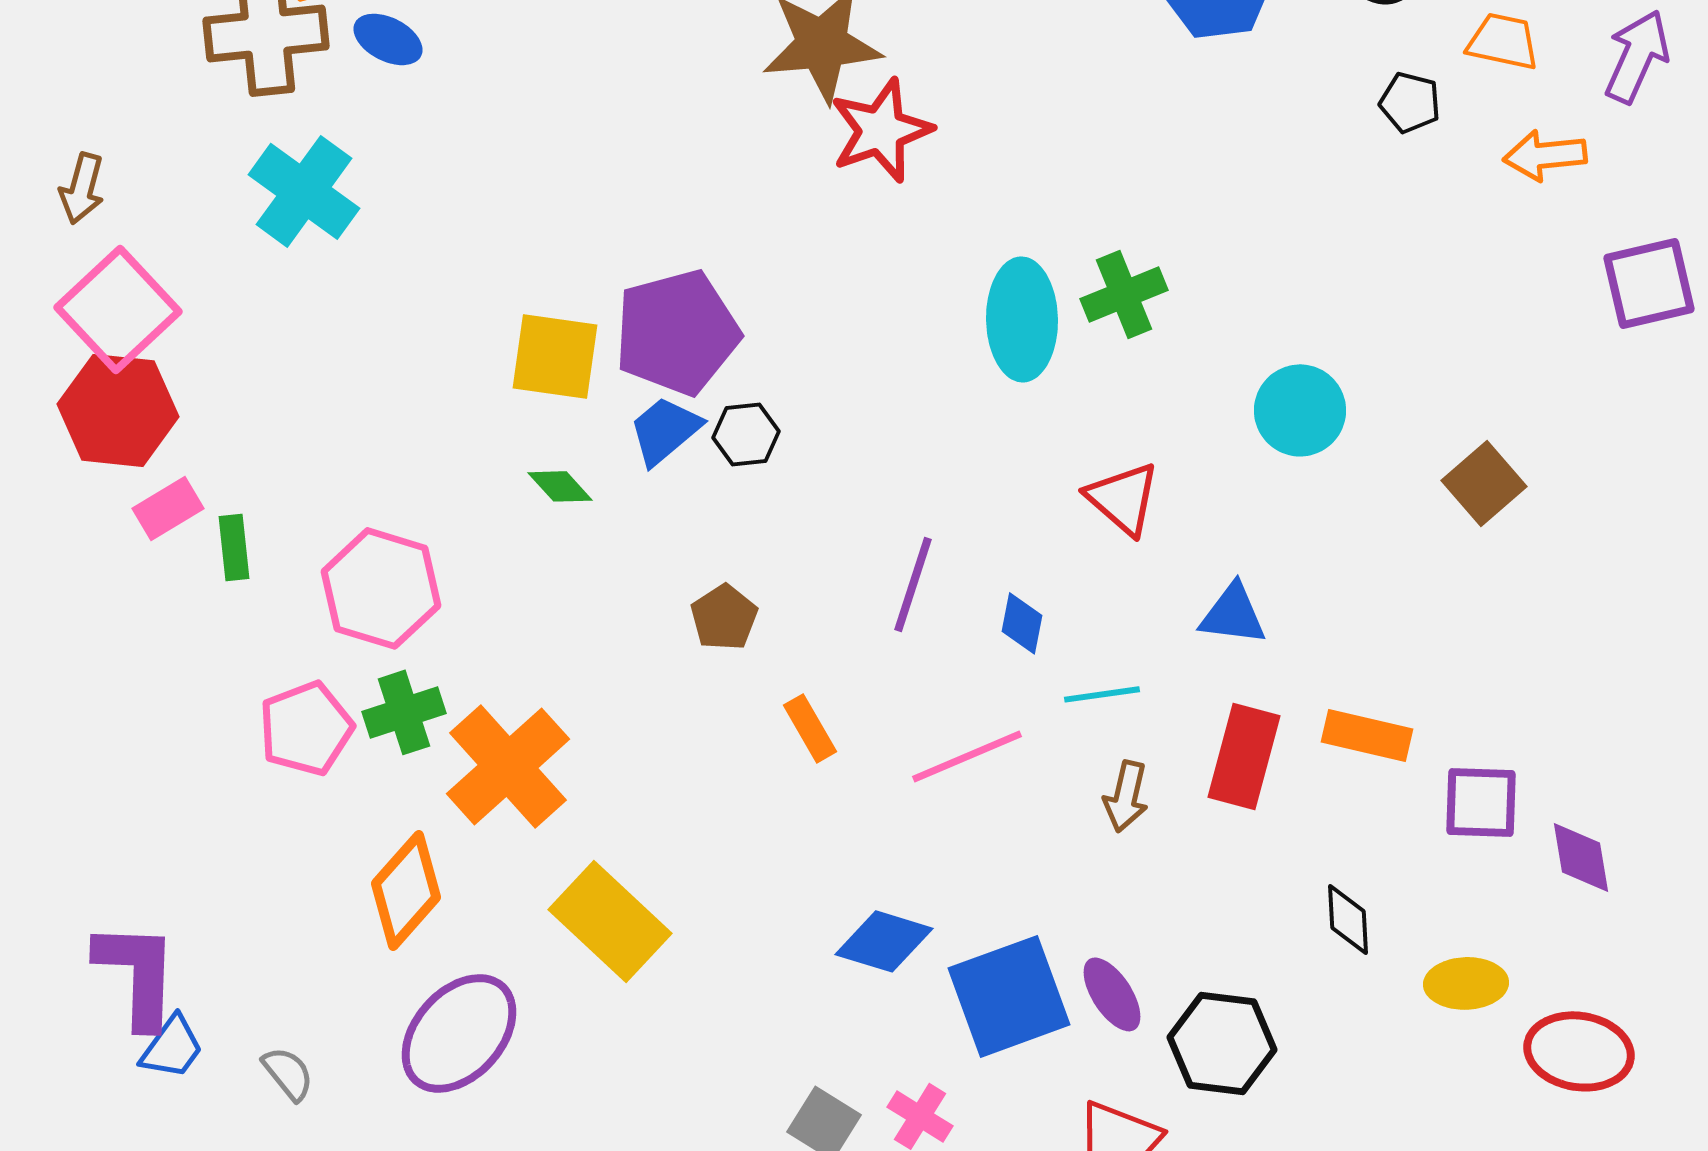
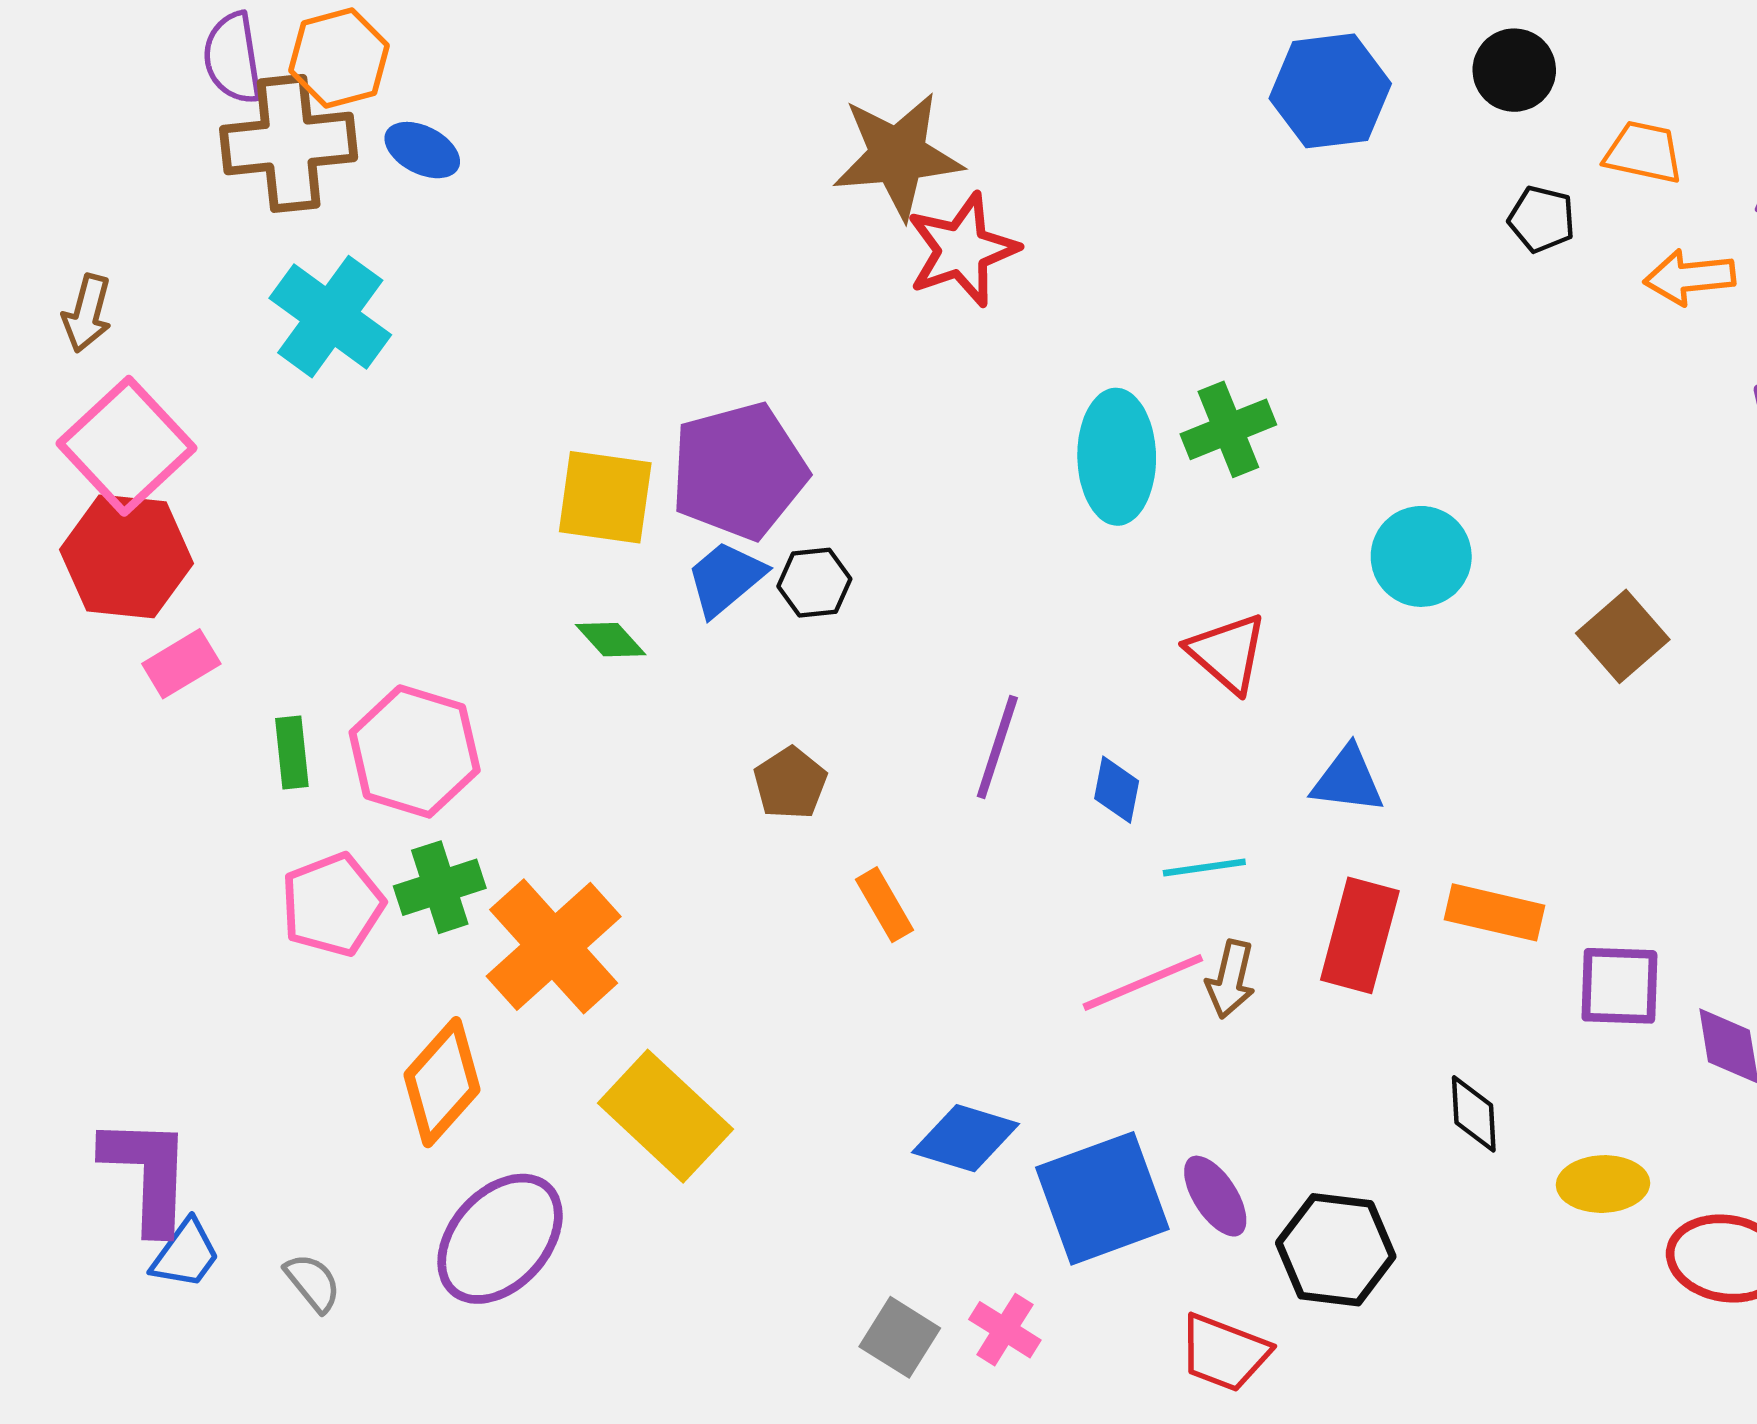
green rectangle: (234, 547) -> (292, 752), moved
pink line: (967, 756) -> (1143, 982), moved

